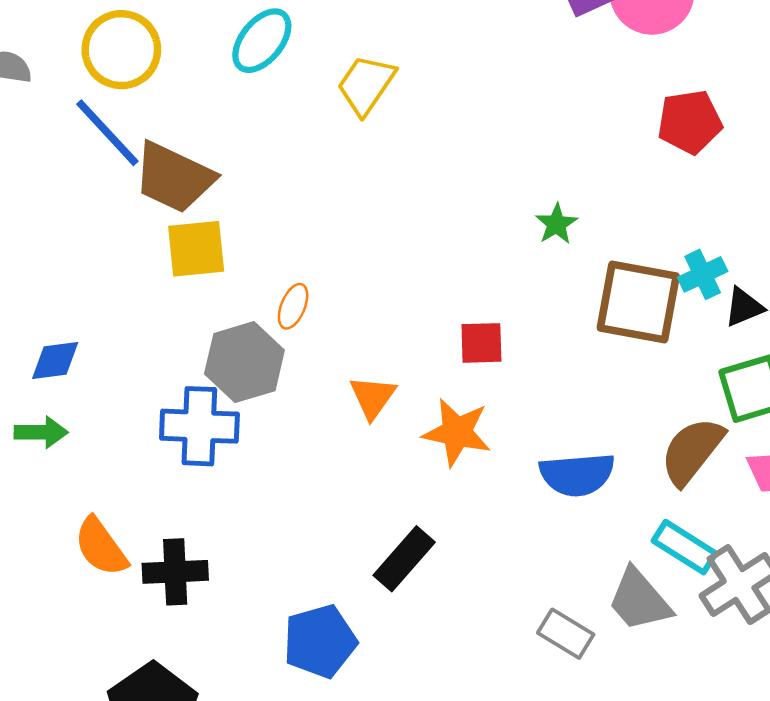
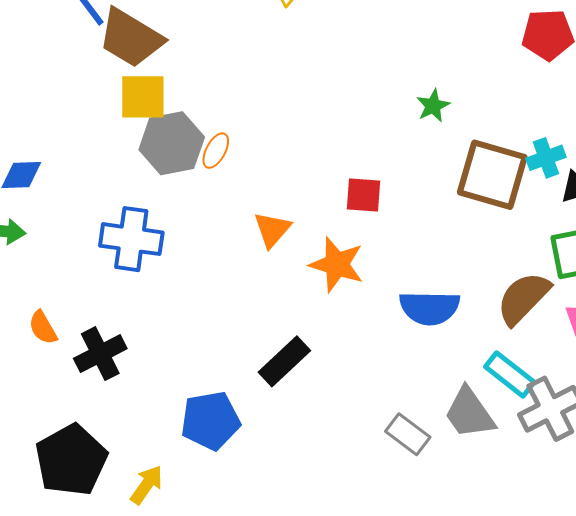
gray hexagon: (244, 362) -> (172, 143), moved
orange semicircle: (101, 547) -> (43, 328), size x0.7
black cross: (175, 572) -> (100, 354), turned -30

